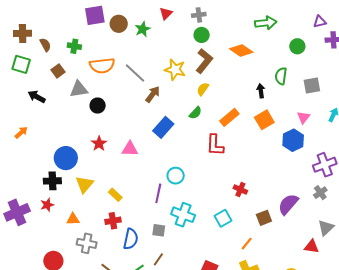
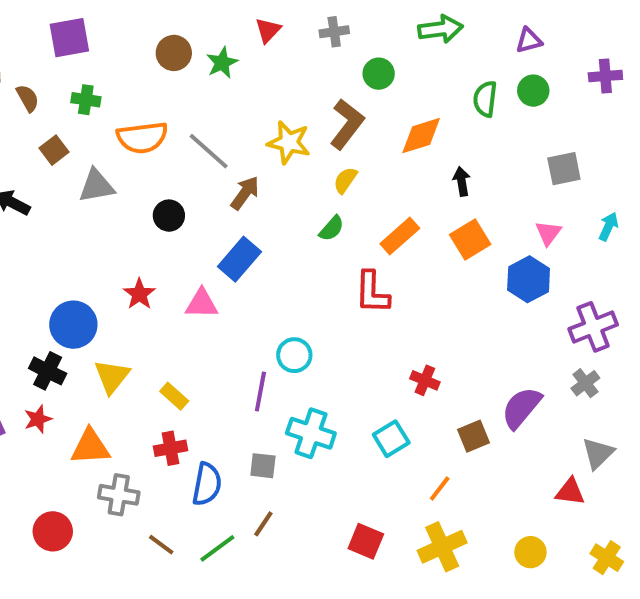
purple square: (95, 15) -> (69, 38), moved
purple triangle: (320, 22) -> (529, 40), moved
green arrow: (266, 23) -> (441, 29), moved
green circle: (202, 35) -> (379, 74), moved
orange diamond: (241, 51) -> (421, 136), moved, turned -50
green semicircle: (281, 76) -> (485, 99), moved
black circle: (98, 106) -> (169, 216), moved
blue rectangle: (163, 127) -> (239, 259), moved
black cross: (52, 181) -> (48, 371), turned 30
orange triangle: (73, 219) -> (90, 447), size x1.5

